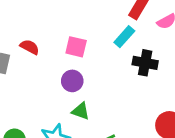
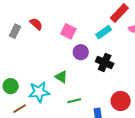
black cross: (145, 63) -> (105, 62), moved
purple circle: (72, 81) -> (81, 52), moved

